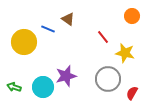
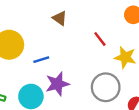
blue line: (48, 29) -> (41, 60), moved, turned -40

